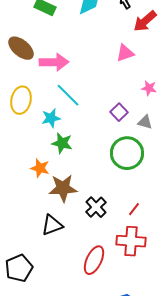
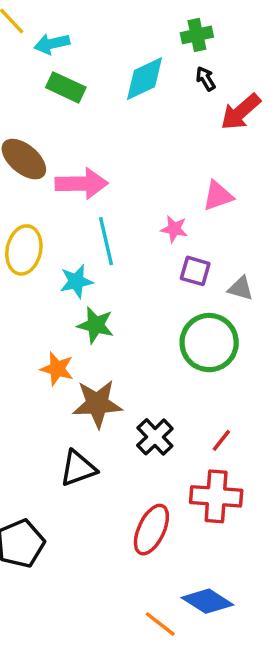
pink triangle: (125, 53) -> (218, 196), moved
pink star: (149, 88) -> (174, 229), moved
cyan line: (68, 95) -> (106, 241), turned 32
purple square: (119, 112) -> (195, 271), turned -30

